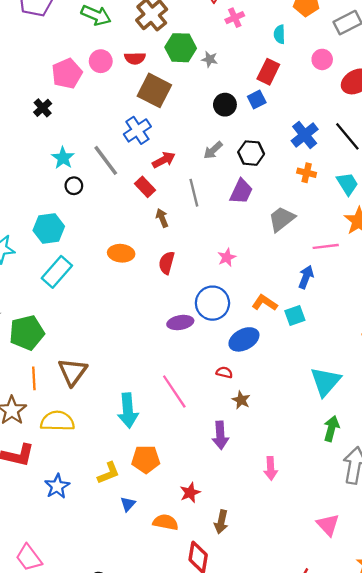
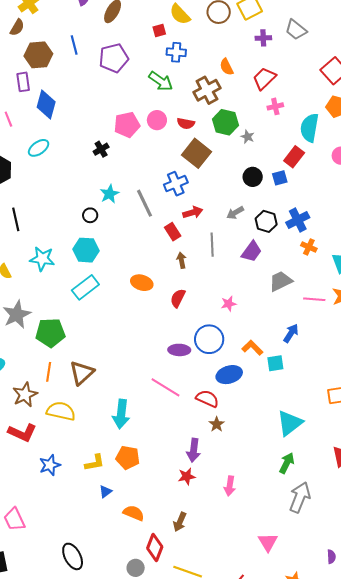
cyan semicircle: (279, 34) -> (310, 128), size x1.8
blue cross: (305, 135) -> (298, 220), moved
black circle: (74, 186) -> (90, 215), moved
pink line: (326, 246) -> (314, 299), moved
red semicircle: (224, 372) -> (207, 399), size x1.6
pink line: (174, 392) -> (166, 387), moved, turned -36
red star: (190, 493) -> (187, 476), moved

